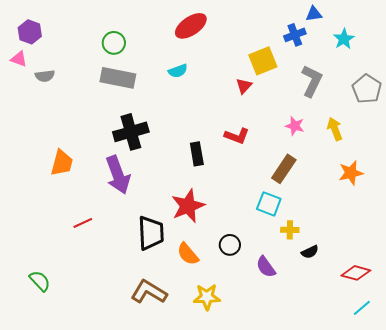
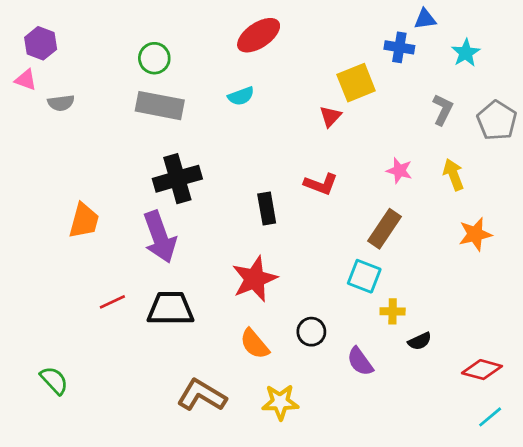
blue cross: (295, 35) -> (399, 47), turned 30
gray L-shape: (312, 81) -> (443, 110), moved, size x0.7
black trapezoid: (151, 233) -> (171, 309), moved, turned -87

